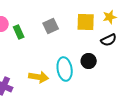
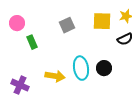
green rectangle: (19, 32) -> (32, 42), moved
black circle: (89, 61) -> (104, 68), moved

